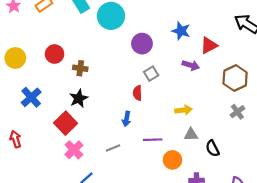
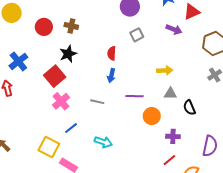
red circle: (55, 54) -> (44, 27), moved
red semicircle: (137, 93) -> (112, 53), moved
blue cross: (31, 97) -> (18, 61), moved
gray line: (113, 148) -> (97, 102), turned 32

